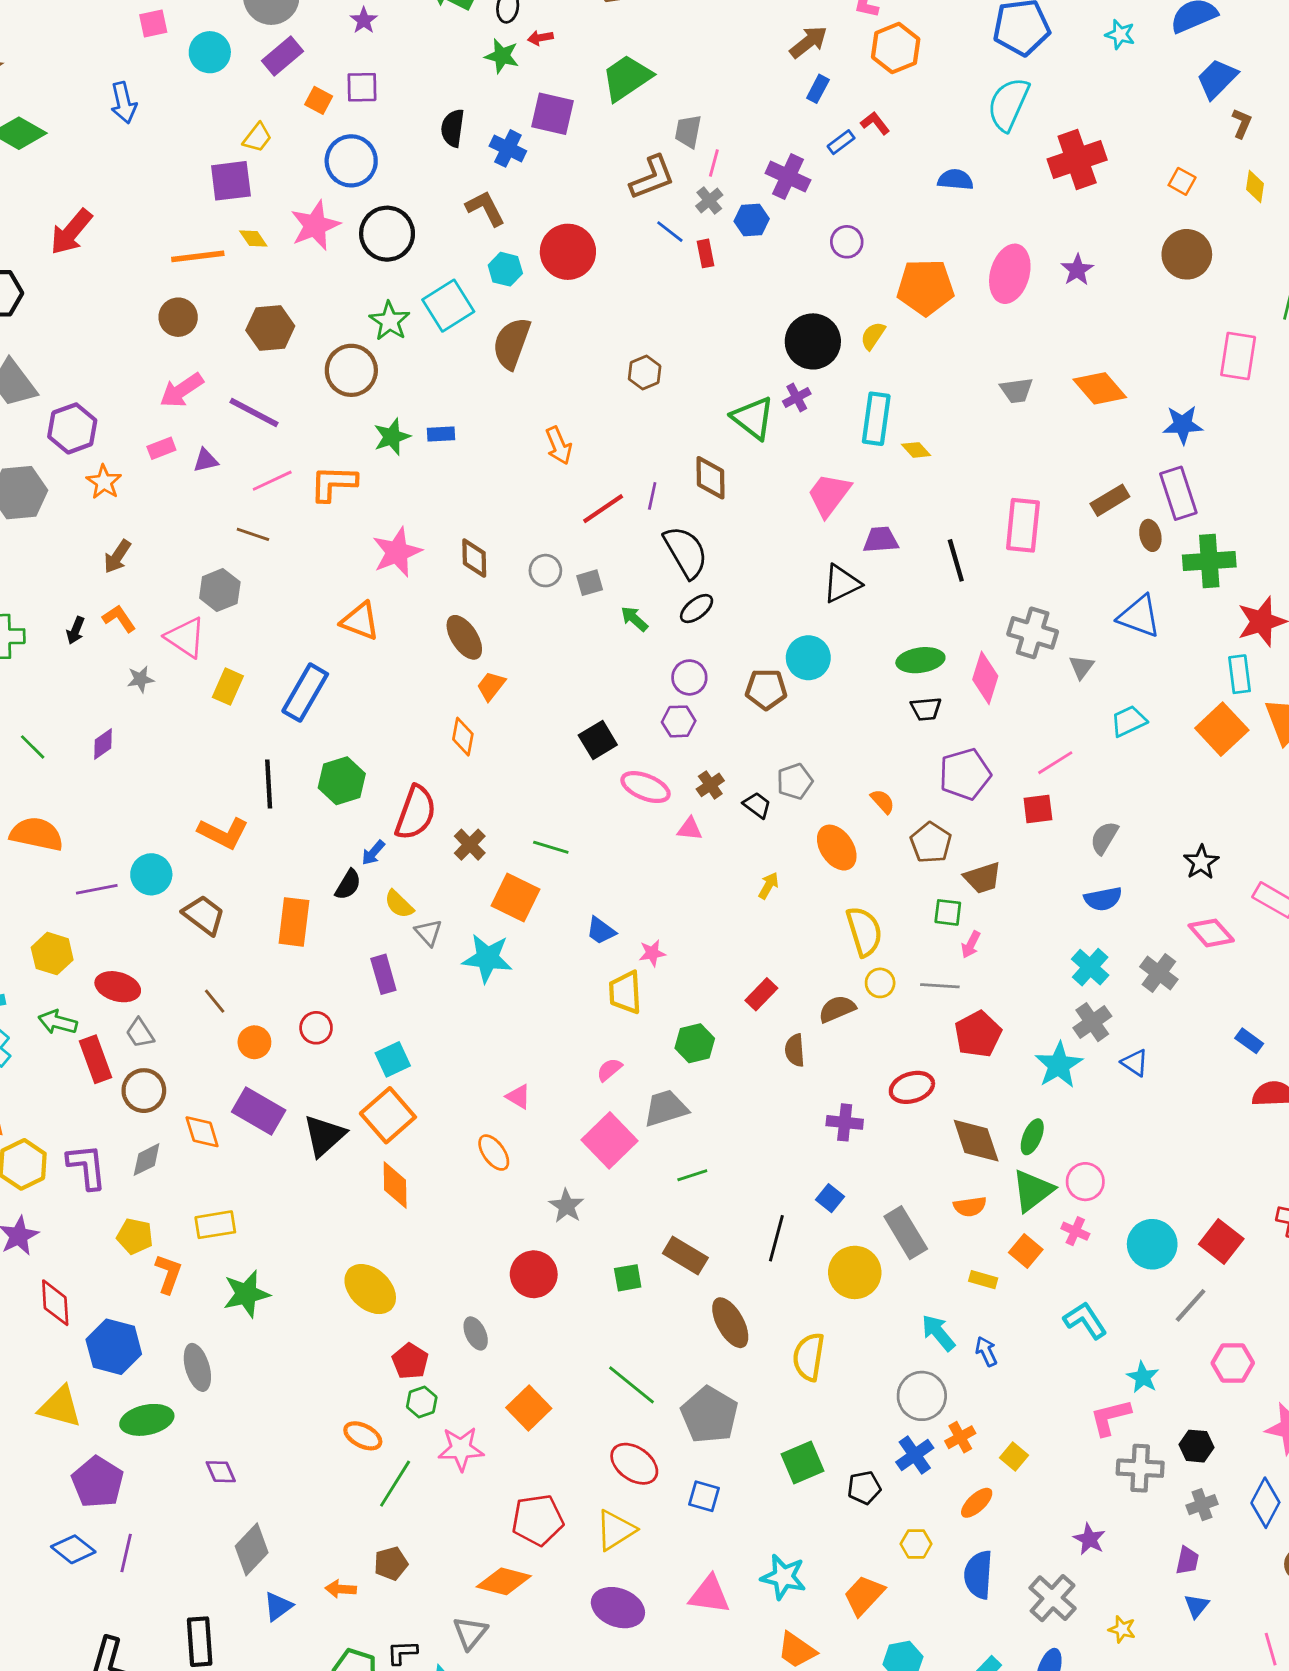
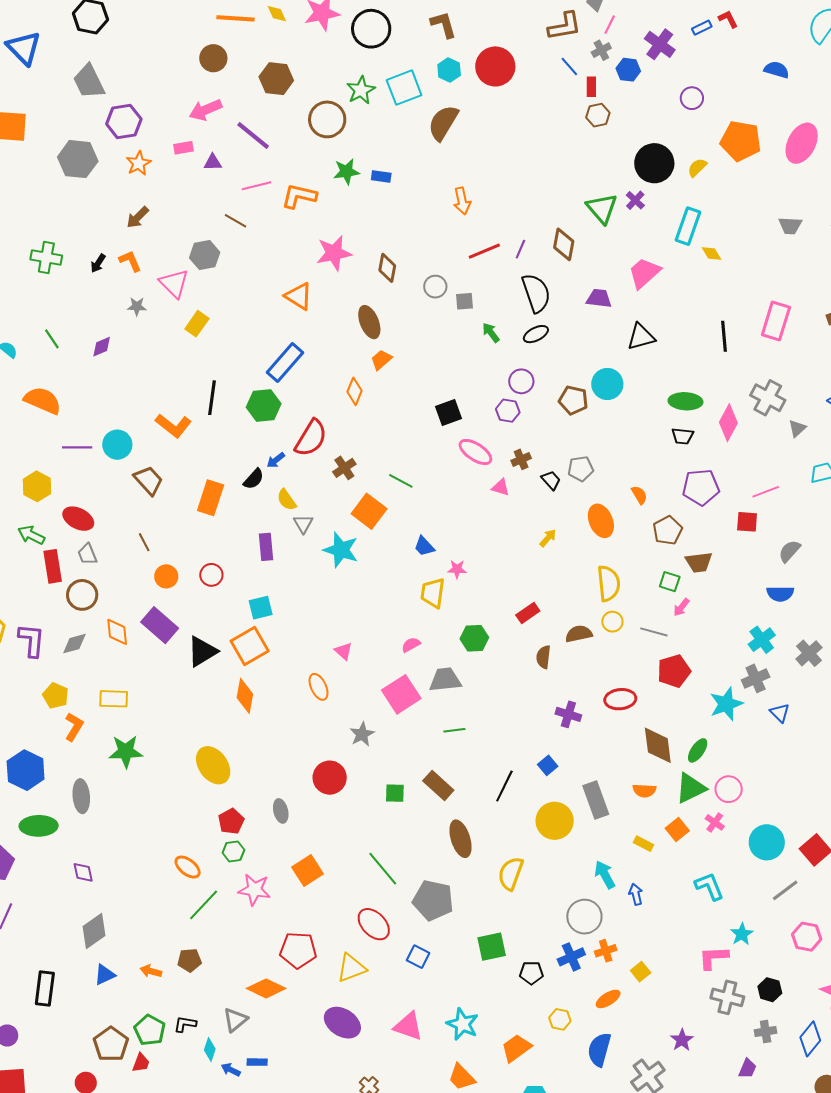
brown hexagon: (645, 372) -> (598, 115), moved
purple cross: (797, 398) -> (635, 200), turned -30
purple trapezoid: (881, 540) -> (599, 298), moved
blue rectangle: (305, 693) -> (285, 363), moved
gray pentagon: (709, 1415) -> (433, 900), turned -30

